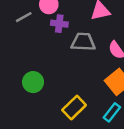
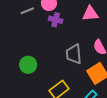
gray trapezoid: (83, 42) -> (74, 54), moved, turned -105

